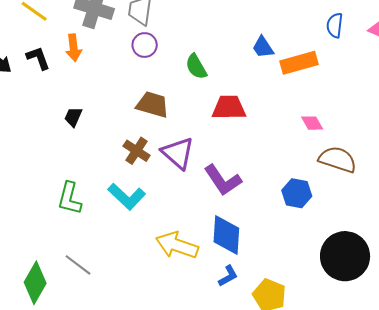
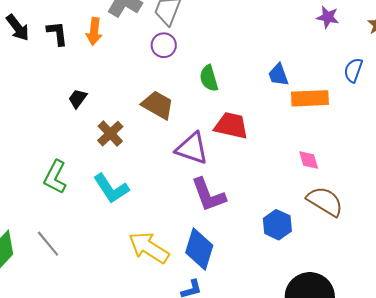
brown cross: (137, 151) -> (110, 134), moved
purple triangle: (178, 153) -> (192, 148), moved, turned -36

